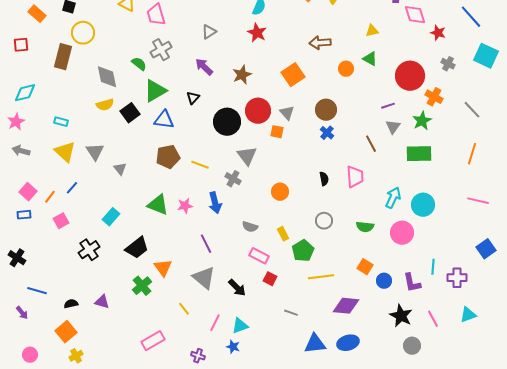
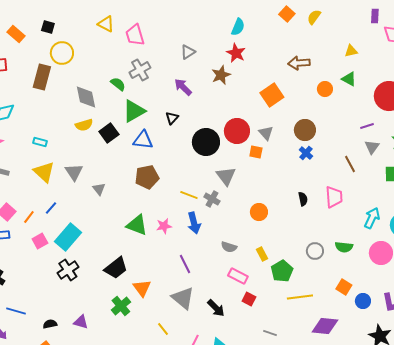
brown star: (242, 75) -> (221, 75), moved
yellow line: (200, 165) -> (189, 195), moved
cyan rectangle: (111, 217) -> (68, 237), moved, size x1.5
gray circle: (324, 221) -> (315, 251), moved

